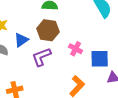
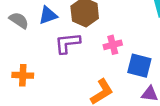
pink cross: (76, 49) -> (113, 45), turned 32

